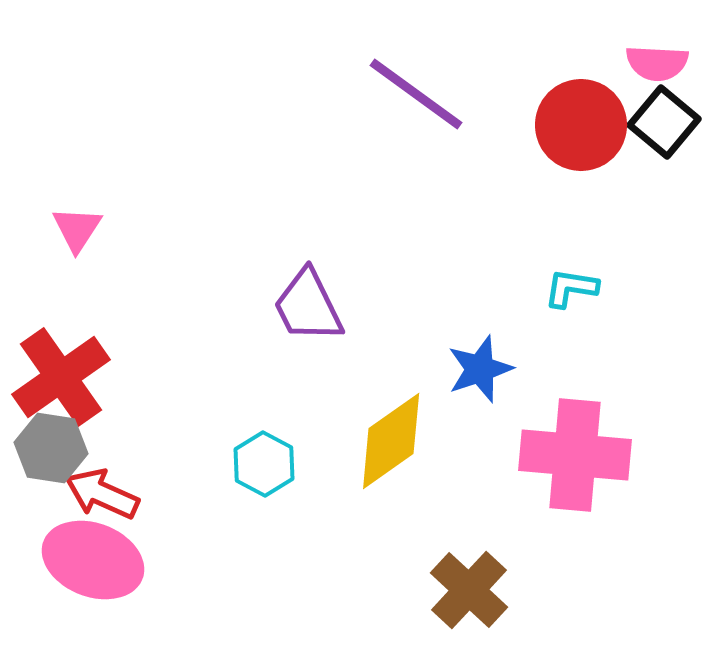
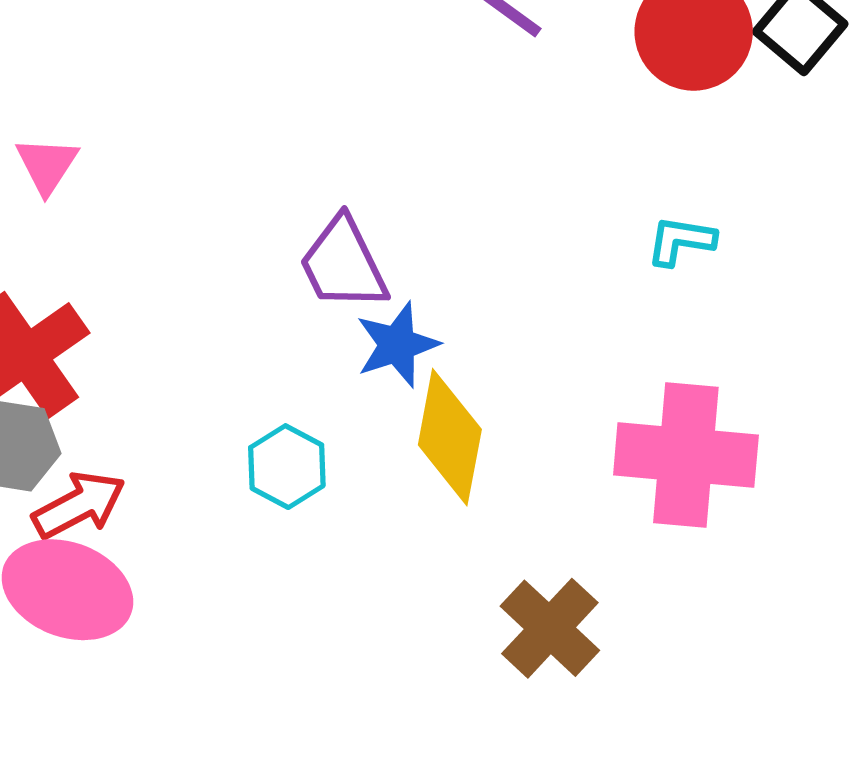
blue star: (480, 369) -> (397, 345), moved
yellow diamond: (391, 441) -> (450, 437), turned -44
red arrow: (102, 494) -> (79, 505), turned 128

